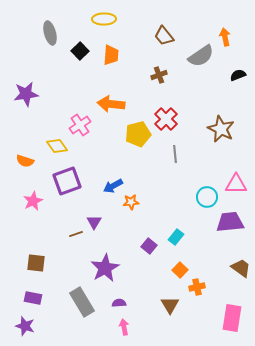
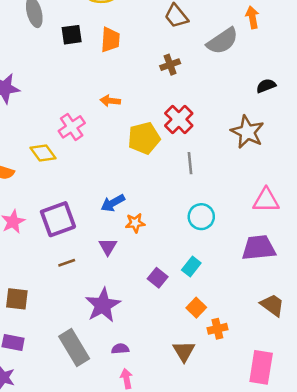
black square: (80, 51) -> (72, 35), turned 36
black semicircle: (238, 75) -> (266, 86), moved
orange arrow: (111, 104) -> (110, 101), size x0.6
purple square: (67, 181) -> (58, 219), moved
cyan circle: (207, 197) -> (201, 217), moved
purple triangle: (94, 222) -> (108, 247), moved

